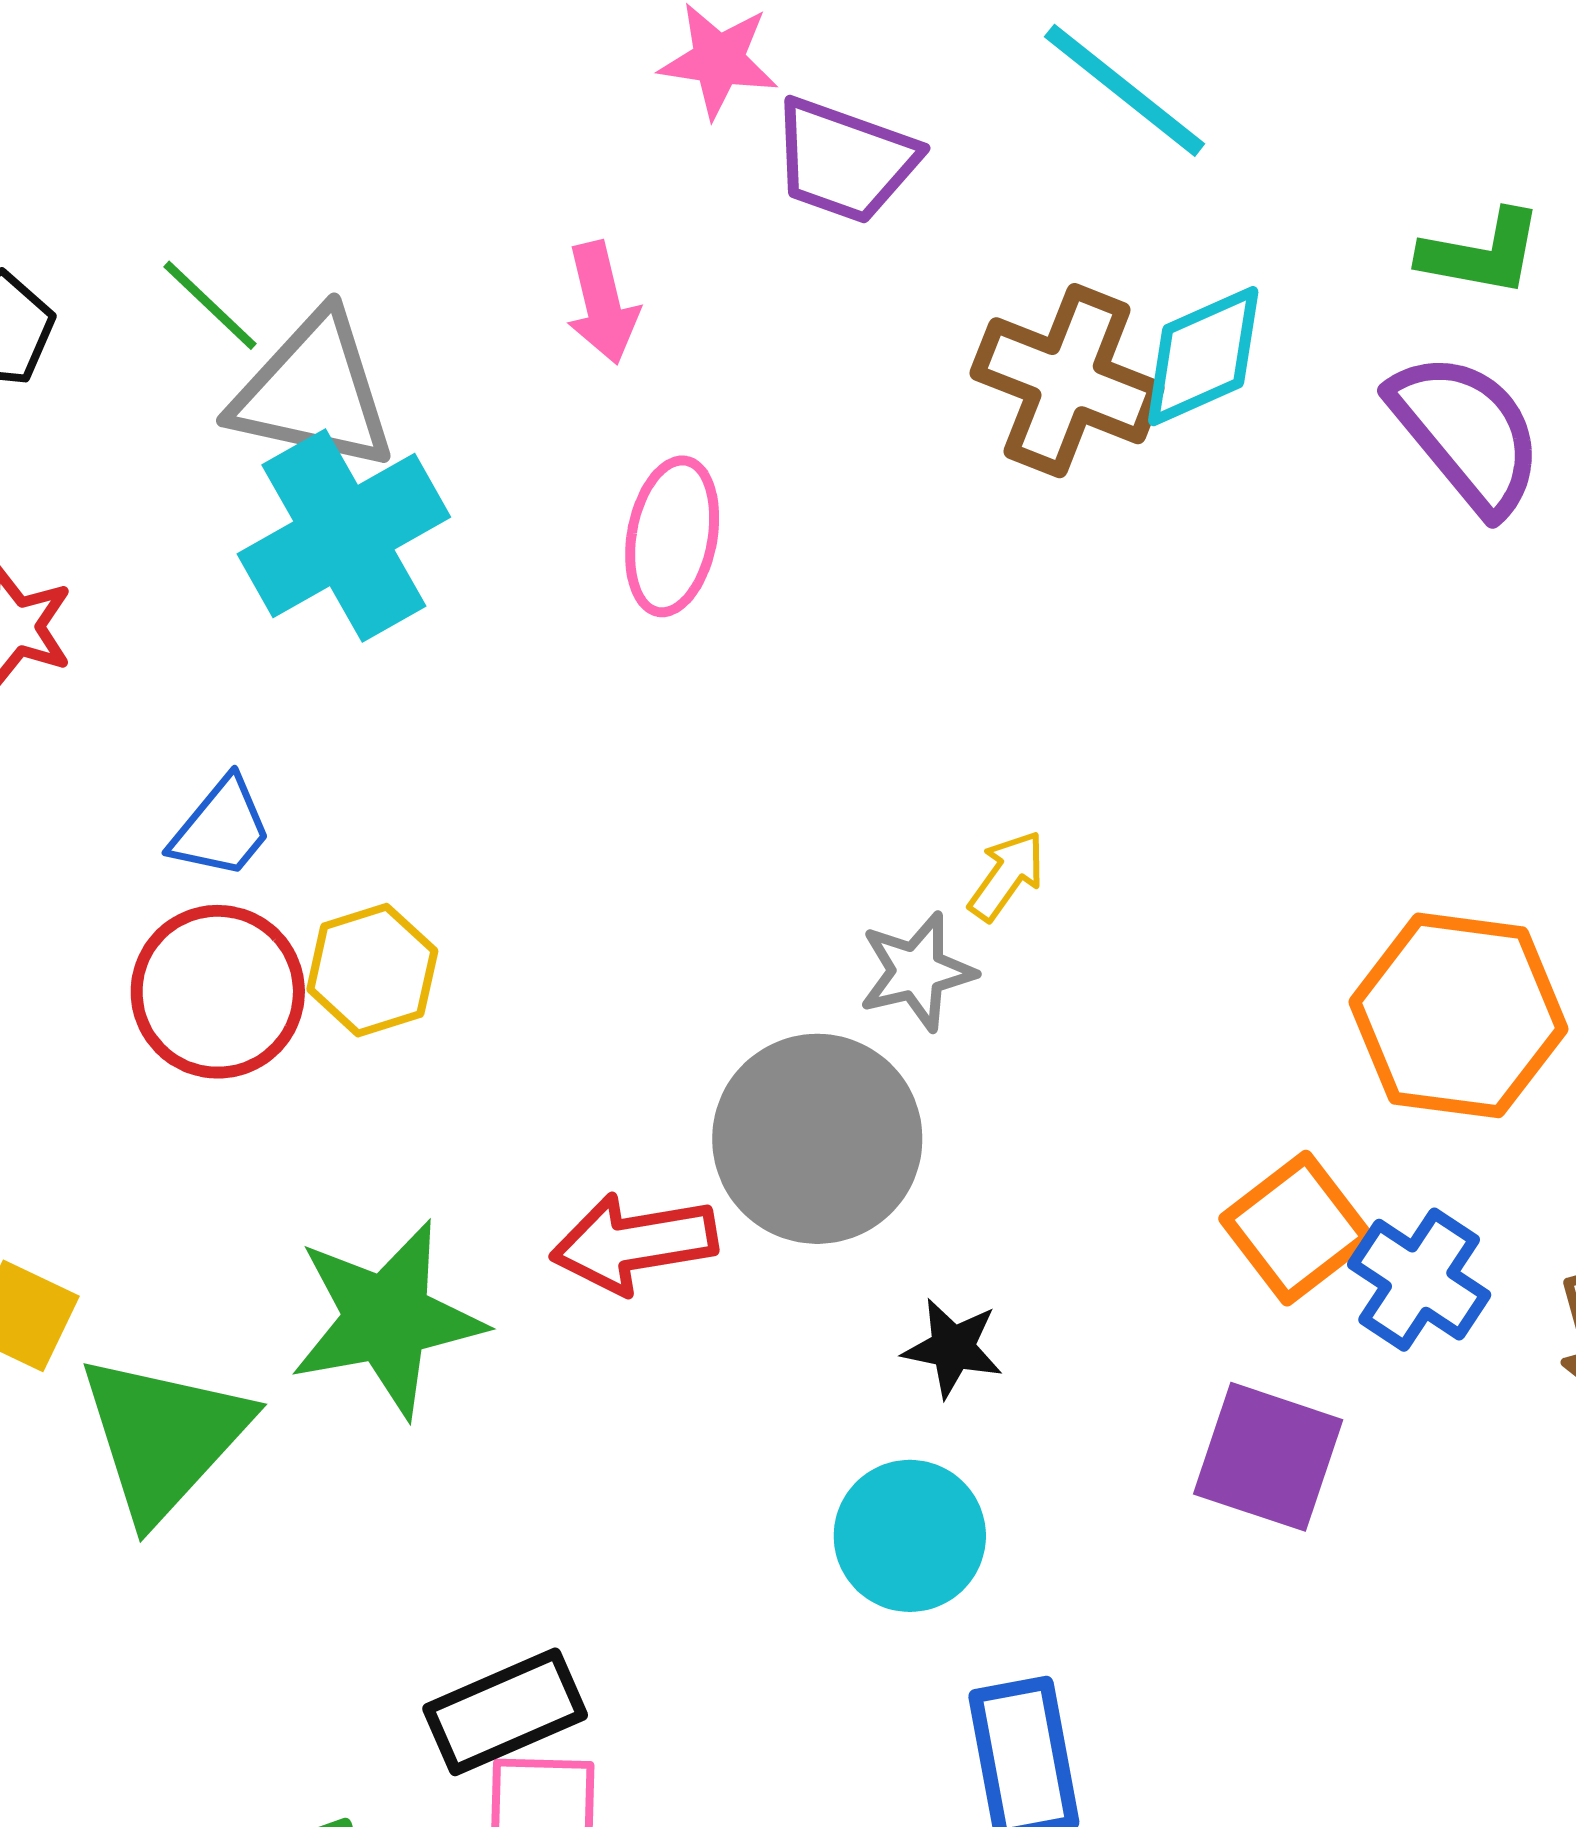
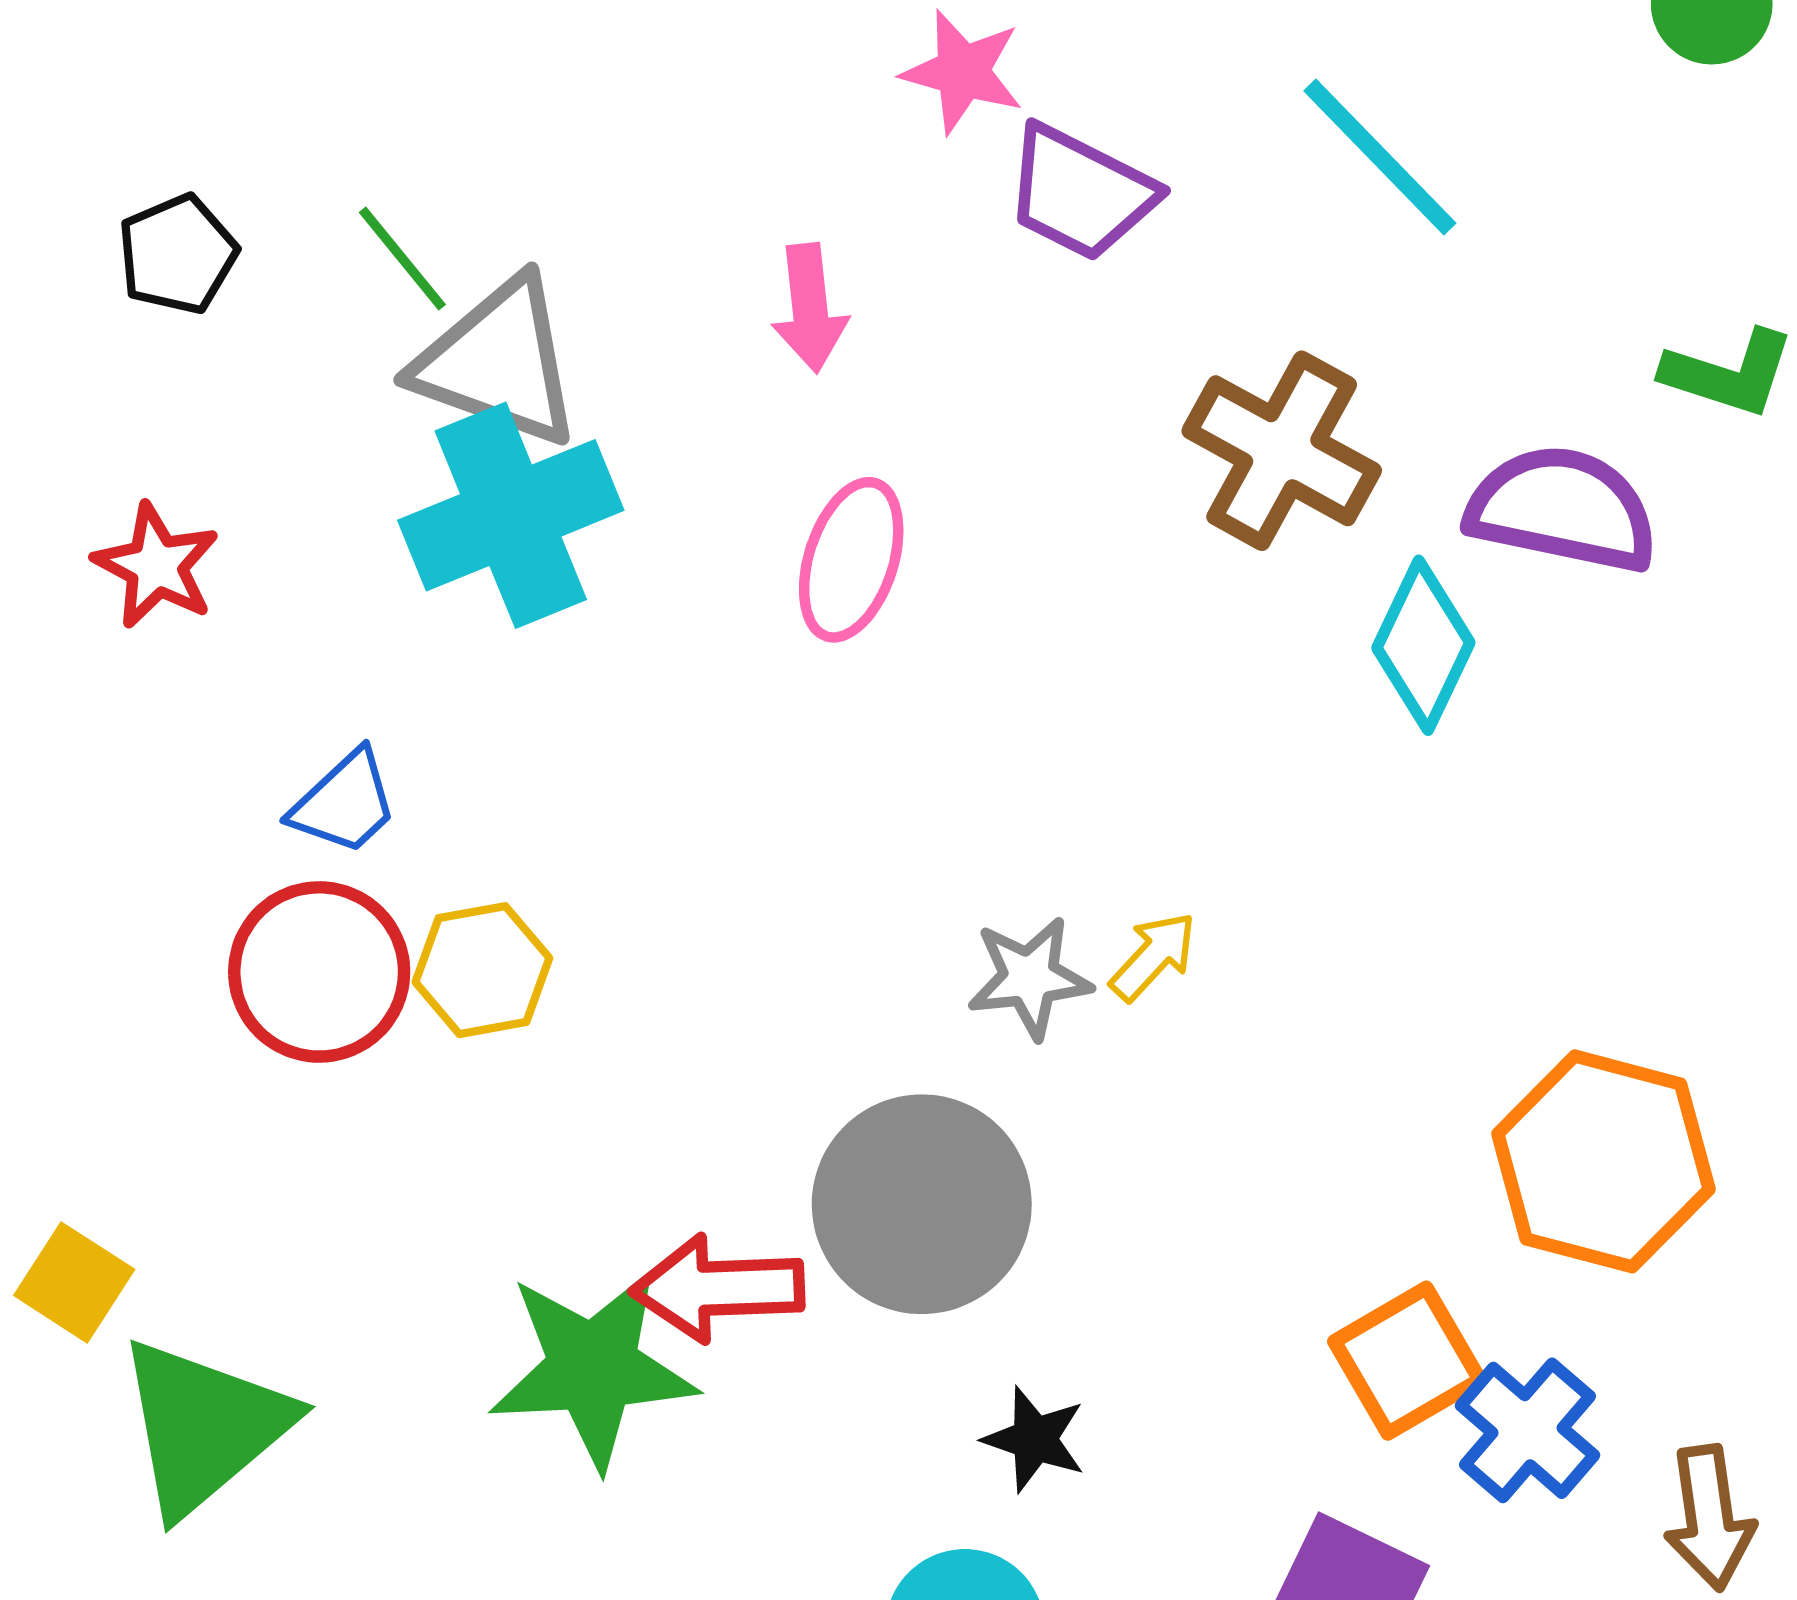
cyan diamond: (1203, 356) -> (1423, 645), moved, turned -48
purple semicircle: (1467, 433) -> (1562, 509), moved, turned -46
gray star: (917, 971) -> (1030, 978), moved
green star: (387, 1319) -> (593, 1368), moved

